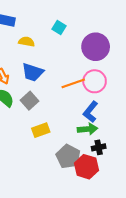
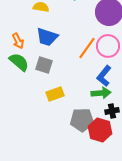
orange line: (73, 83) -> (87, 48), turned -35
gray square: (30, 101) -> (44, 65), turned -30
gray pentagon: (68, 156) -> (82, 120), turned -30

